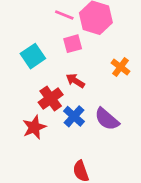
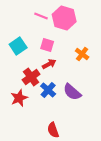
pink square: (73, 44) -> (47, 45), moved, turned 32
red arrow: (75, 81) -> (49, 64), turned 120

